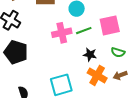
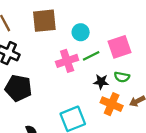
green semicircle: (118, 52) -> (122, 77), moved

